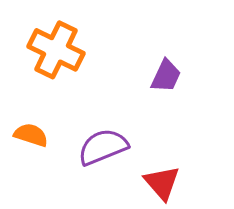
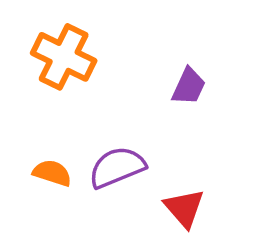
orange semicircle: (31, 135) -> (52, 173), moved

